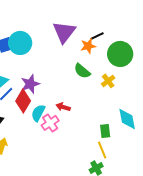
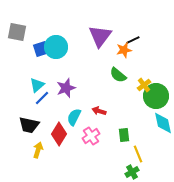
green circle: (120, 54) -> (156, 96), moved
red diamond: (23, 101) -> (59, 134), moved
pink cross: (50, 123) -> (91, 136), moved
green rectangle: (105, 131) -> (124, 135), moved

